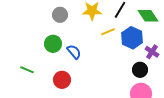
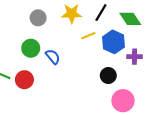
purple cross: (152, 52) -> (135, 57), turned -32
black circle: (140, 70) -> (108, 75), moved
red circle: (62, 80) -> (24, 80), moved

